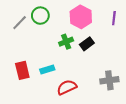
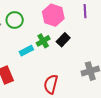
cyan rectangle: (47, 70) -> (26, 51), moved
red semicircle: (67, 87) -> (51, 84), turned -42

